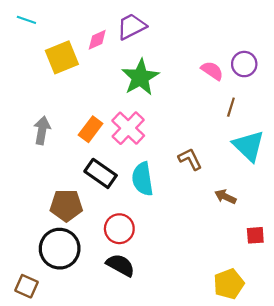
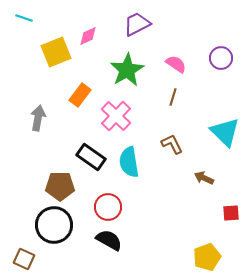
purple trapezoid: (131, 26) -> (137, 24), moved
pink semicircle: (212, 71) -> (176, 64), moved
brown line: (231, 107) -> (173, 97), moved
orange rectangle: (91, 129) -> (80, 95), moved

